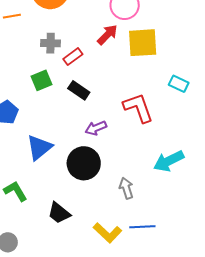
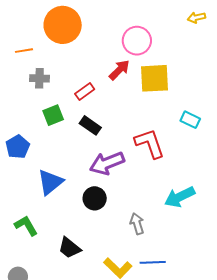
gray cross: (51, 43) -> (39, 78), moved
purple arrow: (96, 128) -> (107, 163), size x1.6
black circle: (84, 163) -> (95, 198), size x0.7

